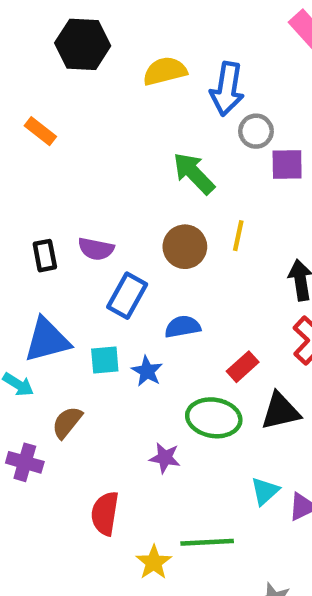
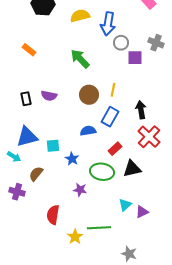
orange rectangle: (40, 131) -> (29, 50), moved
green arrow: (194, 173) -> (80, 59), moved
blue rectangle: (127, 296) -> (110, 117), moved
blue star: (147, 371) -> (72, 159), moved

